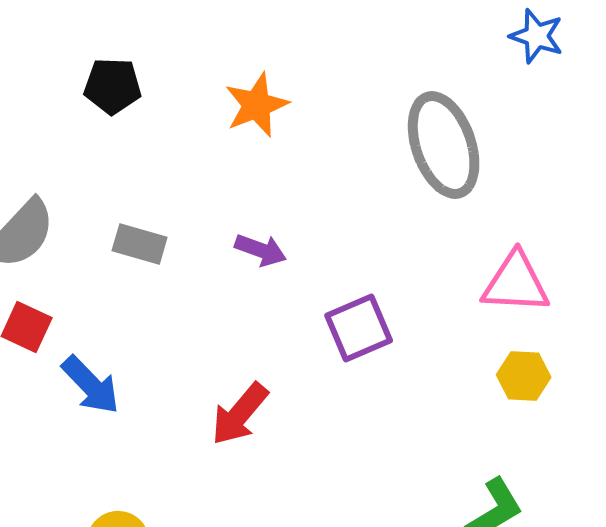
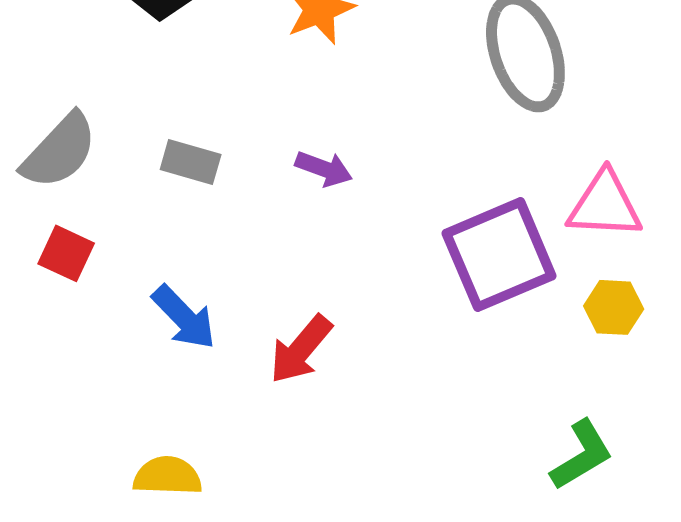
purple square: (359, 328) -> (499, 255), moved, size x1.5
blue arrow: (91, 385) -> (184, 317), moved

